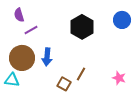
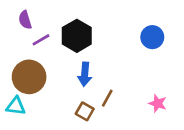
blue circle: (122, 20) -> (152, 37), moved
black hexagon: (82, 27) -> (77, 36), moved
blue arrow: (47, 57) -> (85, 74), moved

